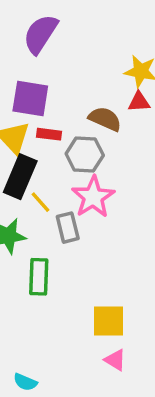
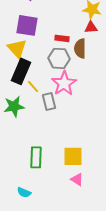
brown semicircle: (105, 119) -> (80, 48), moved, turned -114
red rectangle: (49, 134) -> (62, 38), moved
green rectangle: (39, 277) -> (36, 157), moved

